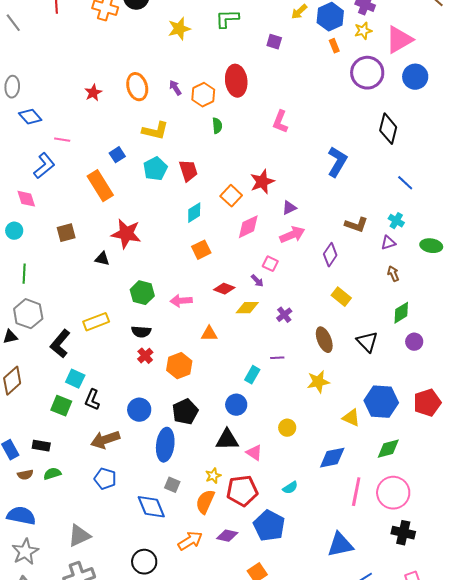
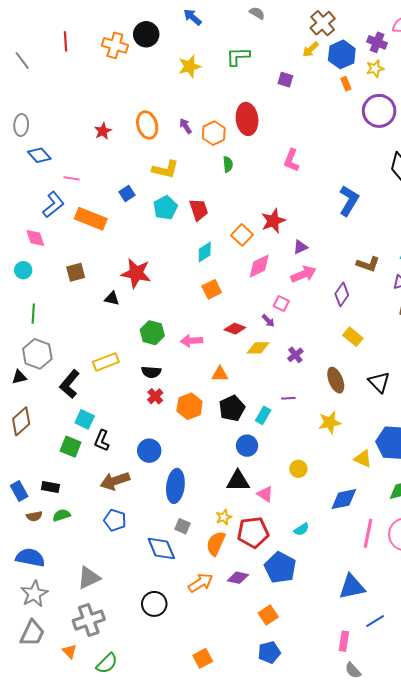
orange rectangle: (100, 186) -> (91, 219), moved, turned -36
black pentagon: (185, 412) -> (232, 408), moved

